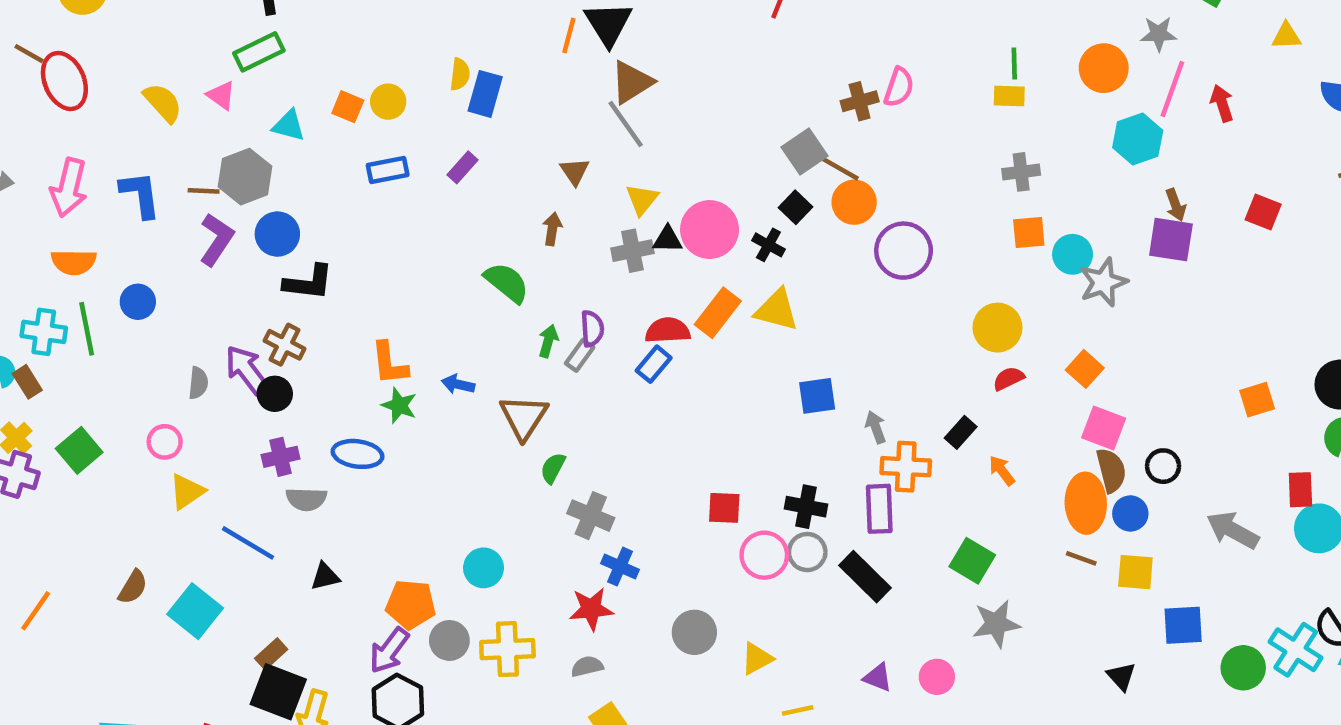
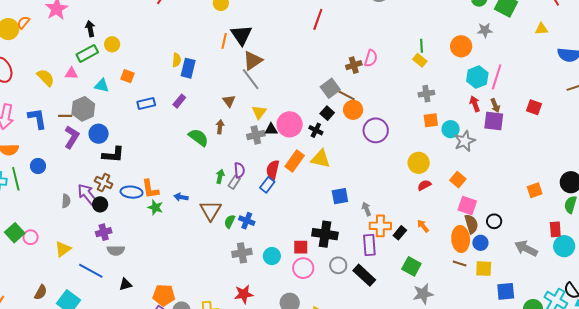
pink line: (1172, 89) -> (497, 77), moved
pink triangle: (221, 95) -> (71, 73), turned -32
yellow rectangle: (1009, 96) -> (420, 60), turned 40
yellow circle: (388, 102) -> (112, 44), moved
red arrow: (1222, 103) -> (475, 104), moved
green semicircle: (507, 283) -> (198, 137), moved
red semicircle: (668, 330) -> (273, 170), turned -72
black rectangle: (961, 432) -> (400, 233), moved
pink circle: (165, 442) -> (31, 237), moved
blue ellipse: (358, 454) -> (132, 192), moved
green semicircle: (553, 468) -> (230, 221), moved
black cross: (806, 507) -> (325, 234), moved, size x1.4
gray cross: (591, 516) -> (242, 253), turned -30
pink circle: (764, 555) -> (303, 268), moved
blue cross: (620, 567) -> (247, 221), moved
cyan circle: (484, 568) -> (272, 256), moved

